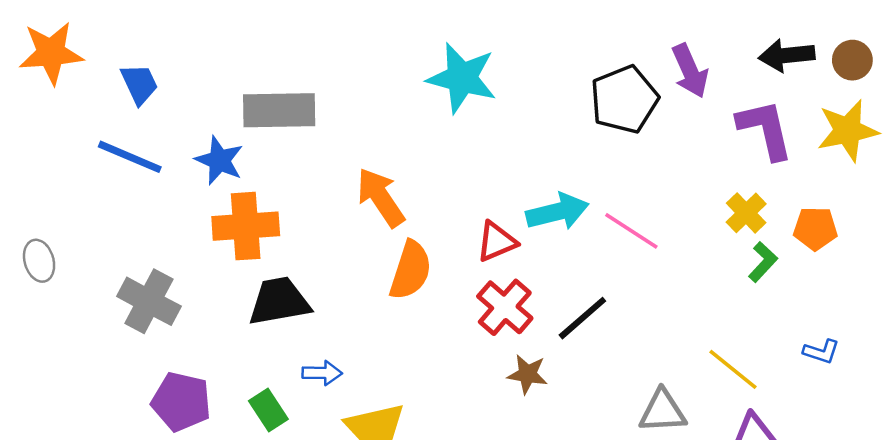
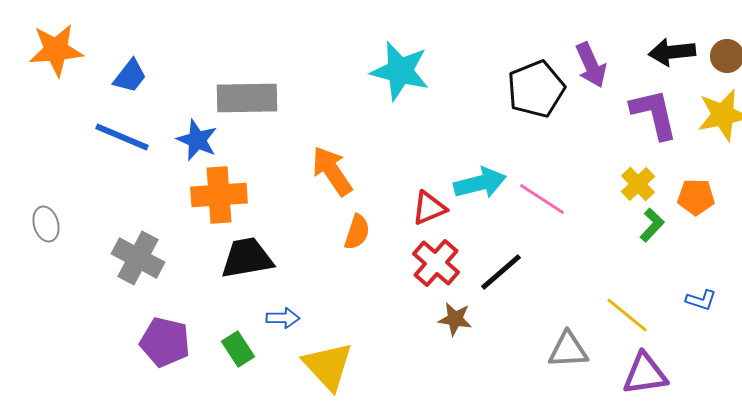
blue trapezoid: (139, 84) -> (130, 76), turned 63
orange semicircle: (410, 270) -> (357, 232), size x0.7

